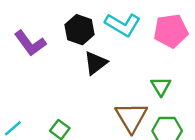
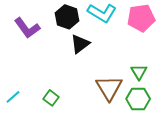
green triangle: (161, 86) -> (139, 72), moved

